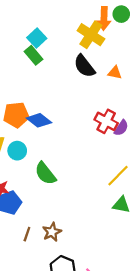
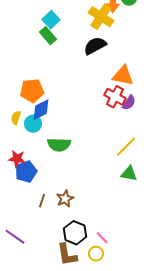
black semicircle: (84, 66) -> (95, 46), turned 100
orange triangle: (115, 73) -> (123, 76), moved, size x1.6
blue diamond: (39, 120) -> (41, 110), moved, turned -65
green semicircle: (45, 173) -> (59, 145), turned -50

